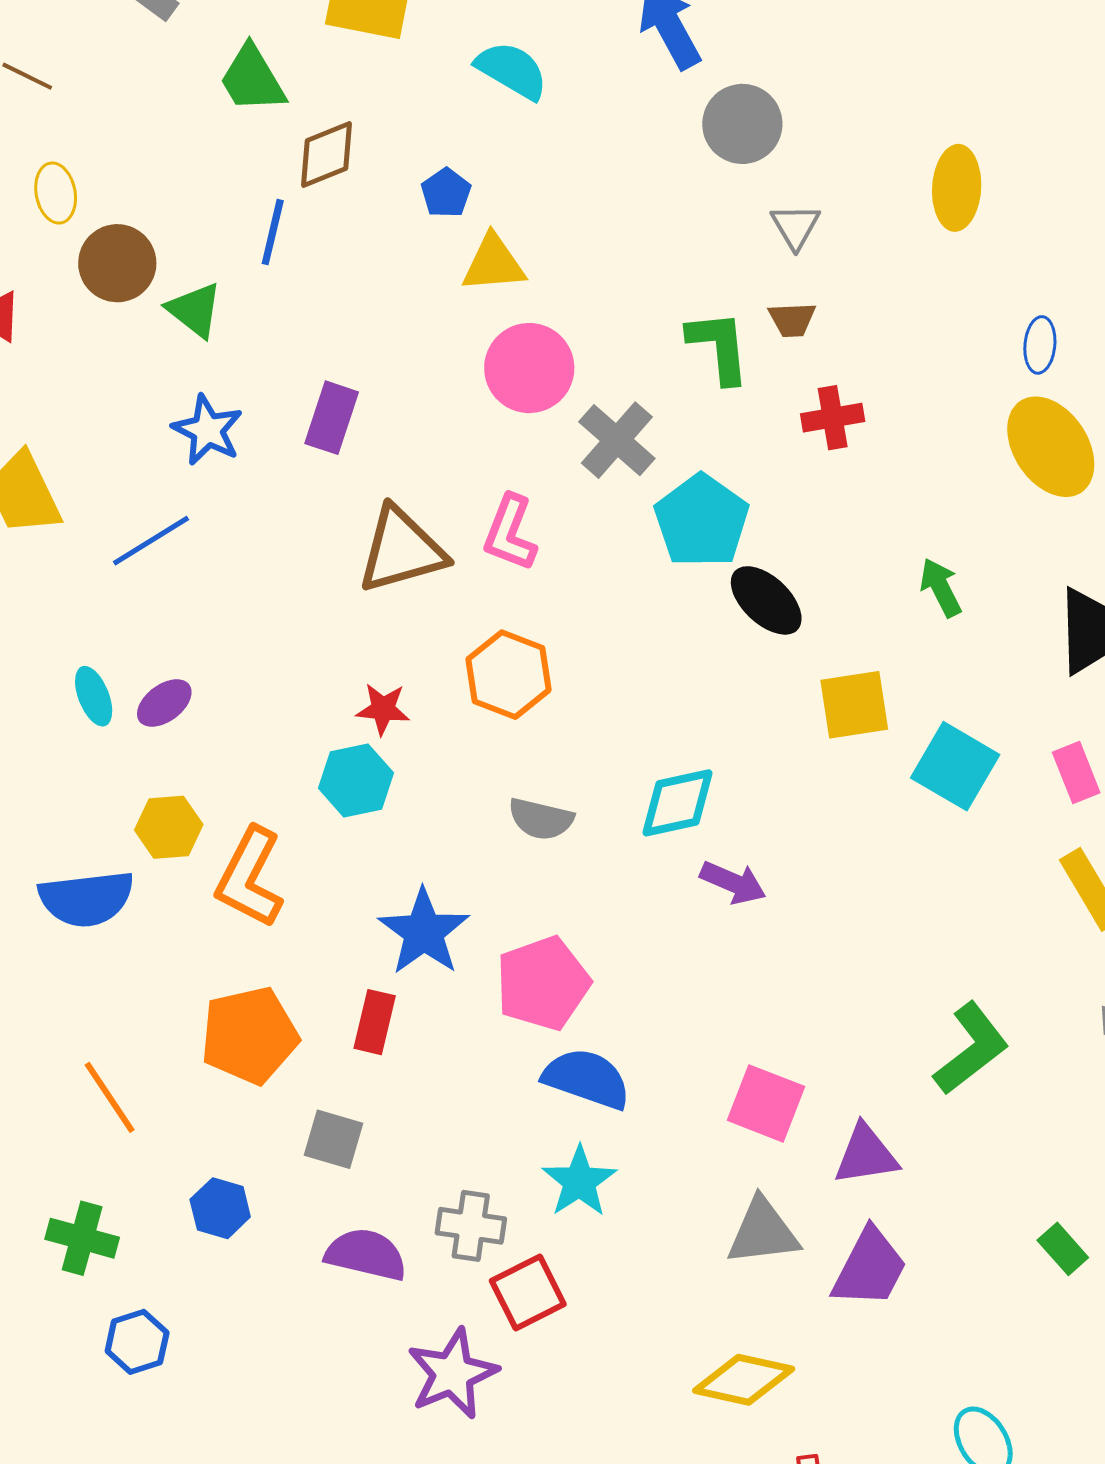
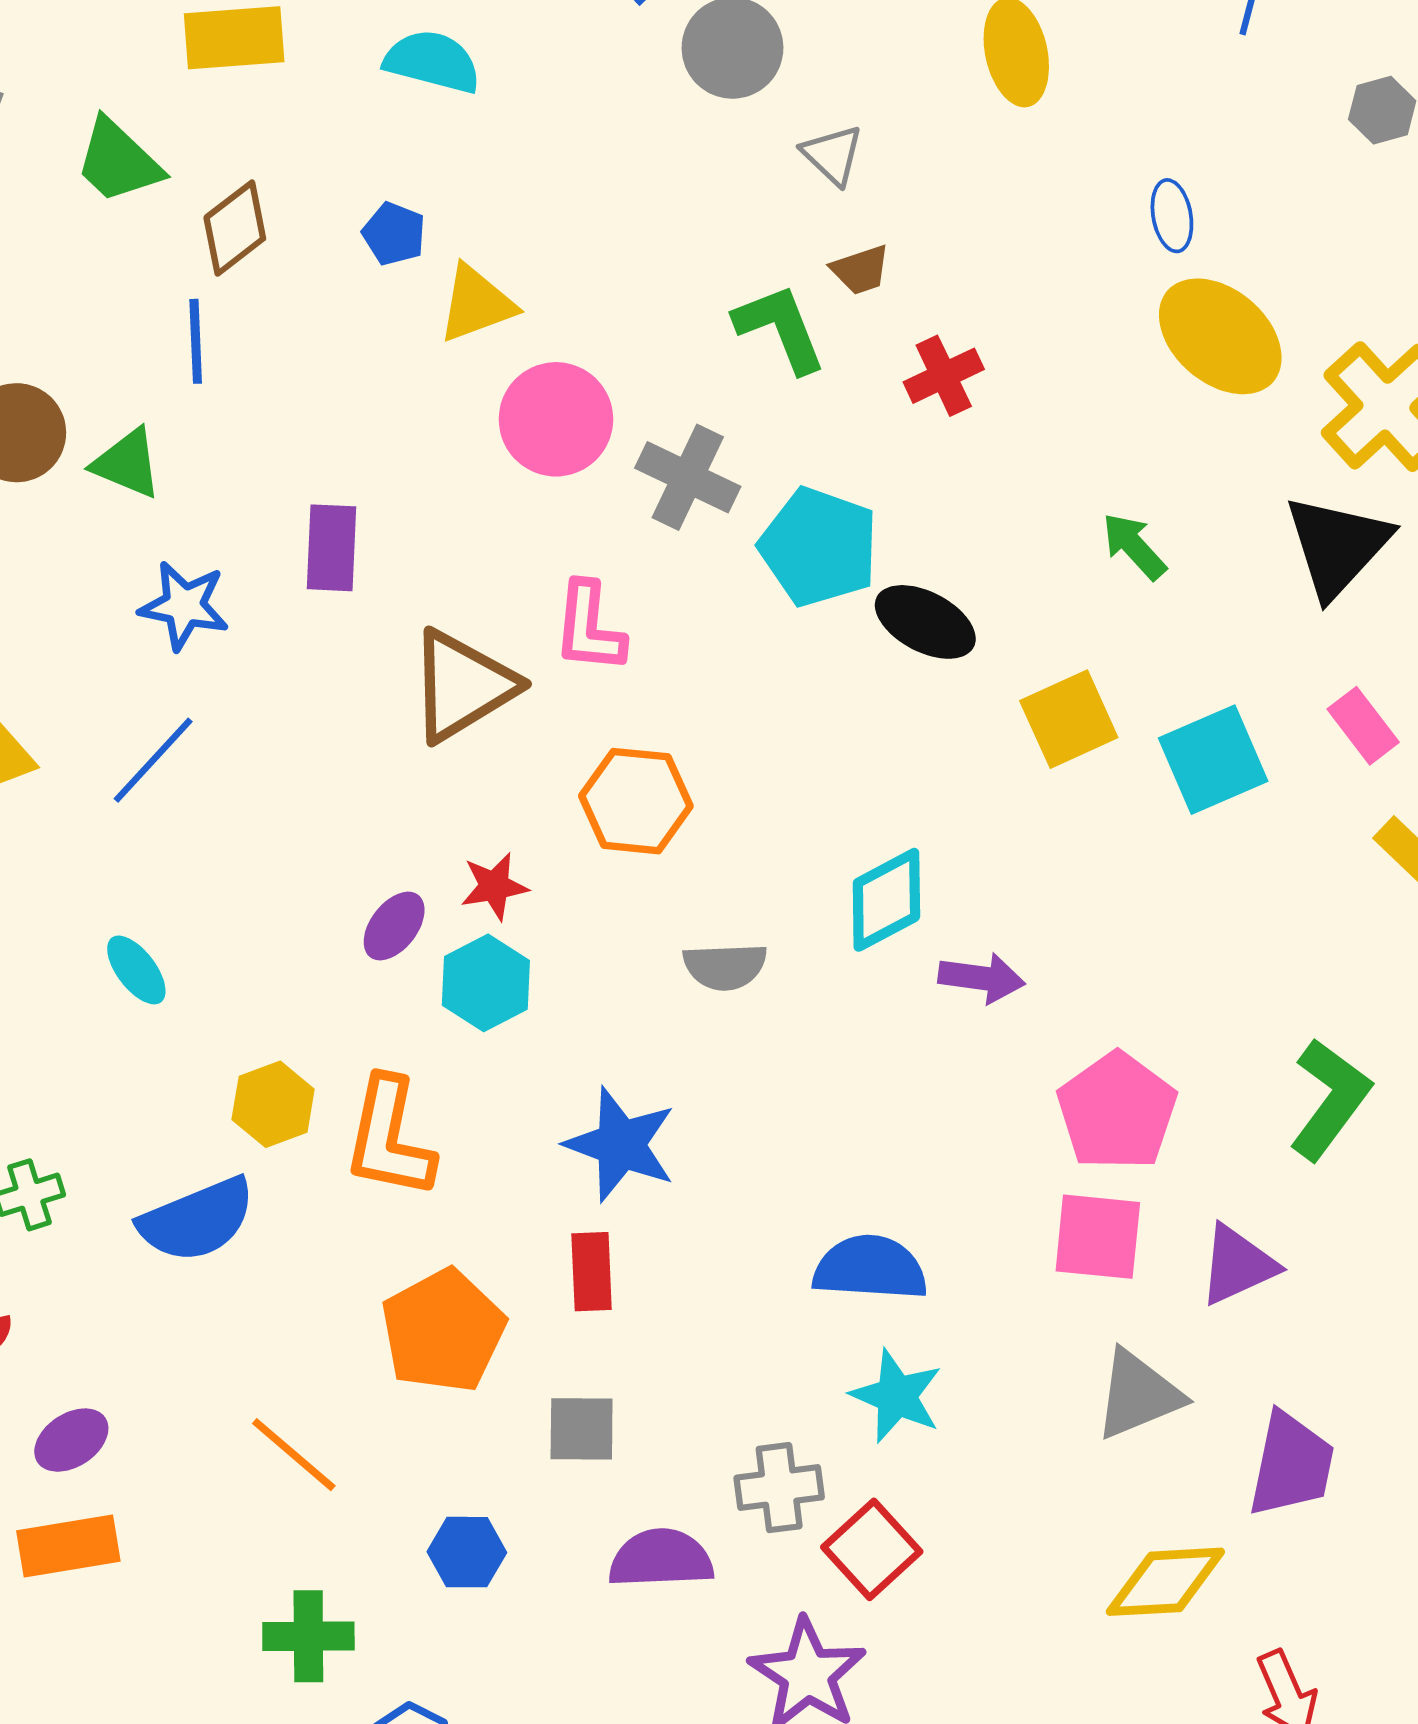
purple ellipse: (164, 703) -> (394, 926), moved
cyan square: (955, 766) -> (1213, 760), turned -38
pink pentagon: (543, 983) -> (1117, 1111), moved
purple trapezoid: (870, 1268) -> (1291, 1465), moved

